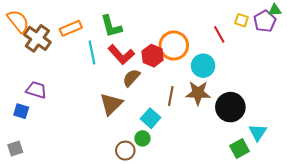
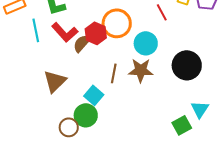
brown semicircle: (131, 78) -> (82, 43), moved
black circle: (230, 107) -> (187, 65), moved
green circle: (142, 138) -> (86, 115), size x1.5

